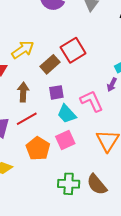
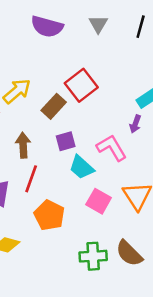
red line: (27, 119) -> (31, 179), turned -35
pink square: (65, 140) -> (99, 201), moved, turned -30

